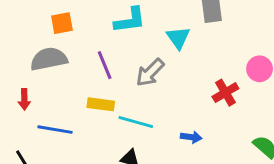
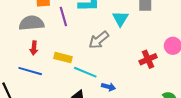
purple line: (105, 65) -> (63, 17), moved
red arrow: (24, 99) -> (34, 48), moved
blue arrow: (191, 137) -> (108, 87), moved

